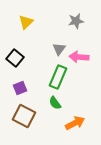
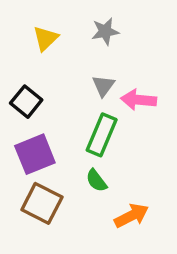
gray star: (76, 21) -> (105, 31), moved
purple square: (20, 88) -> (35, 154), size x1.6

